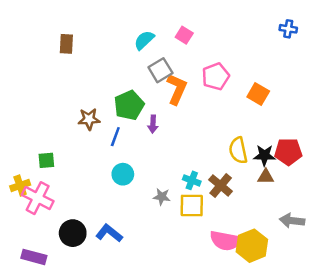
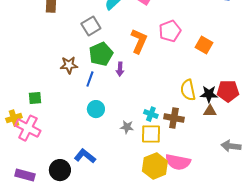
gray square: (160, 70) -> (91, 26), moved
brown cross: (221, 185) -> (174, 118), turned -30
black circle: (73, 233) -> (60, 170), moved
yellow hexagon: (252, 246) -> (155, 166), moved

